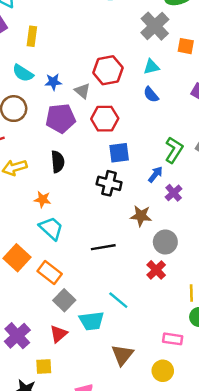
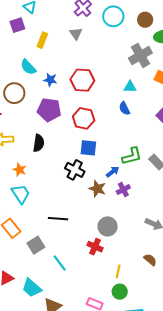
red hexagon: (108, 70) -> (82, 80), moved
gray triangle: (82, 91) -> (76, 34), moved
green L-shape: (174, 150) -> (132, 156), turned 30
brown star: (141, 216) -> (97, 189), moved
red cross: (156, 270) -> (95, 247), turned -35
gray square: (64, 300) -> (36, 245), moved
cyan trapezoid: (92, 321) -> (32, 288), moved, turned 35

